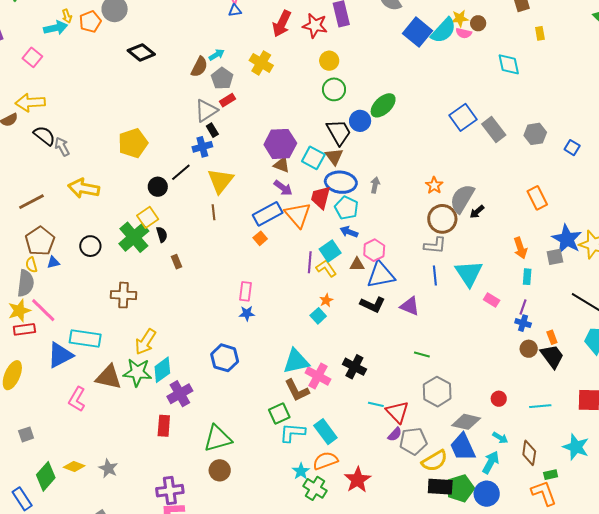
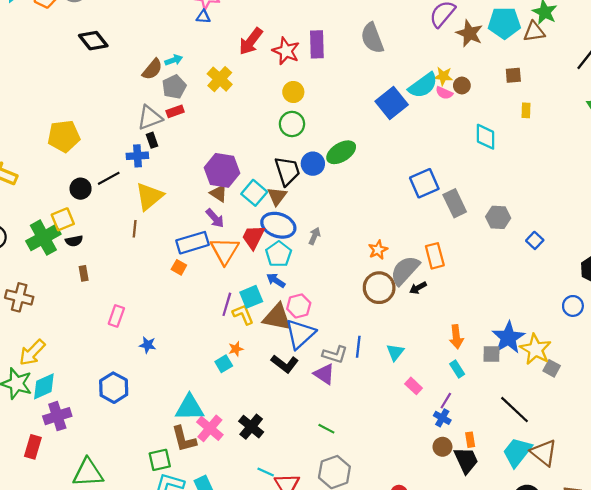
blue square: (418, 32) -> (392, 103), moved
orange rectangle: (537, 198) -> (435, 256), moved
black semicircle: (162, 235) -> (74, 241), turned 84
orange square: (260, 238) -> (179, 267), turned -32
gray L-shape: (435, 245) -> (335, 354), moved
brown triangle: (357, 264) -> (277, 317), size x1.8
cyan triangle: (469, 273) -> (395, 352), size x0.6
blue triangle: (381, 275) -> (300, 334), turned -44
cyan rectangle: (527, 277) -> (457, 369), turned -49
pink rectangle: (246, 291) -> (116, 316), moved

